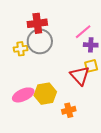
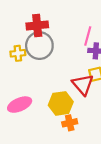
pink line: (83, 32) -> (88, 36), turned -36
yellow hexagon: (45, 94) -> (61, 103), moved

